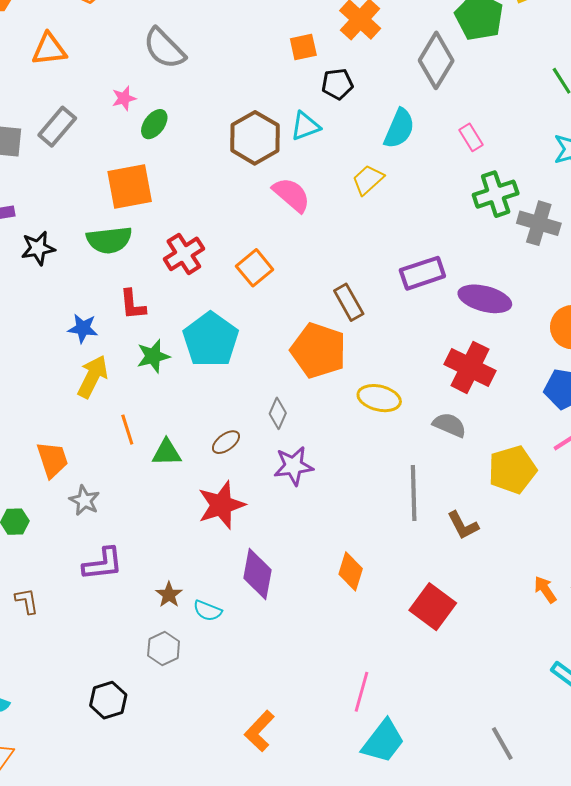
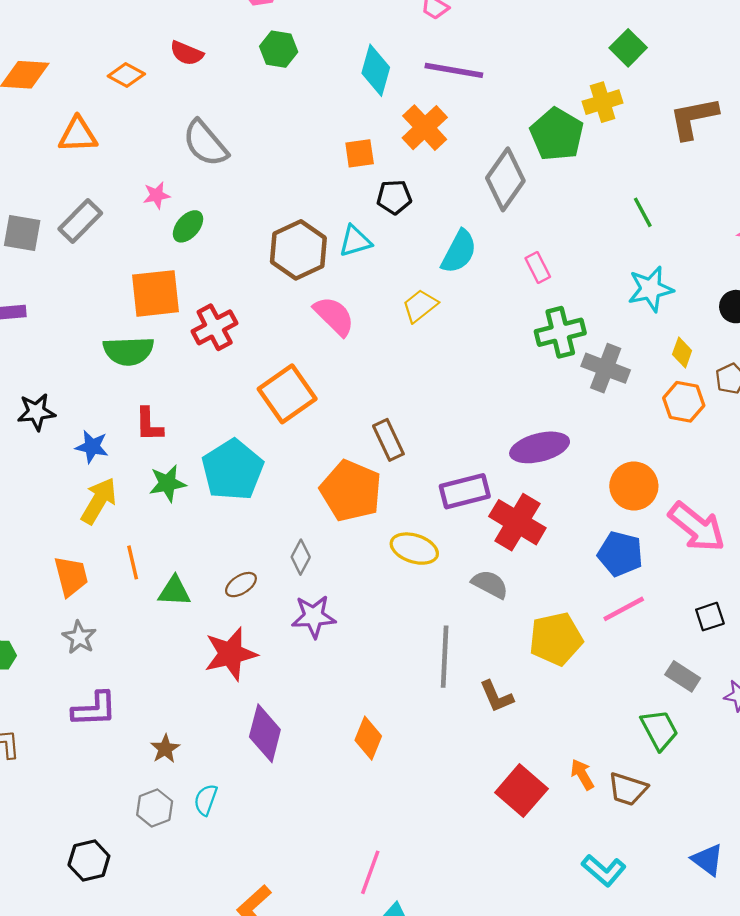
black star: (38, 248) -> (36, 412), moved
red cross: (184, 254) -> (215, 327), moved
orange square: (255, 268) -> (287, 394), size x1.4
purple rectangle: (422, 273) -> (465, 491), moved
purple ellipse: (485, 299) -> (540, 447), turned -33
orange trapezoid: (52, 460) -> (71, 576), moved
red square: (433, 607) -> (521, 791), moved
cyan semicircle: (208, 611) -> (206, 800), moved, turned 84

